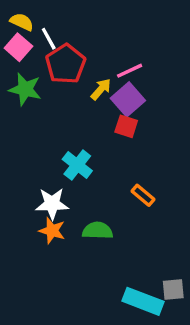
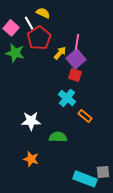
yellow semicircle: (22, 22) -> (43, 13), moved
pink line: (130, 71) -> (77, 42), turned -56
cyan cross: (77, 165) -> (67, 98), moved
orange star: (52, 231) -> (31, 159), moved

